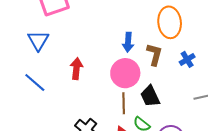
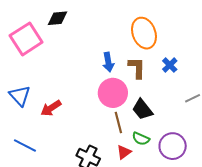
blue triangle: (38, 40) -> (20, 96), moved
red arrow: (76, 69) -> (51, 108), moved, turned -115
blue line: (35, 82) -> (25, 145), moved

